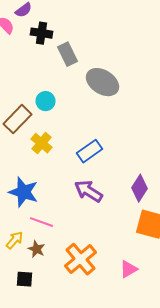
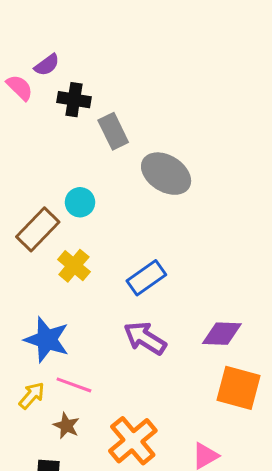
purple diamond: (140, 188) -> (222, 334), turned 60
yellow arrow: (14, 240) -> (32, 395), moved

